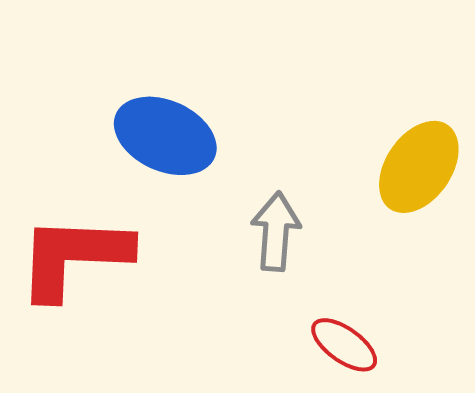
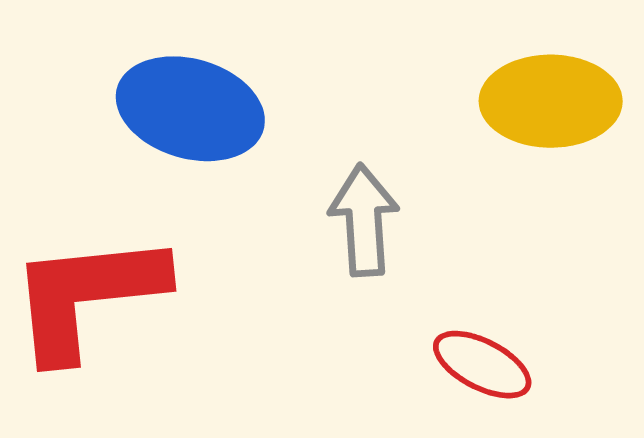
yellow ellipse: (419, 167) -> (551, 101), turned 64

